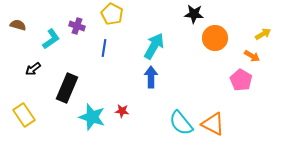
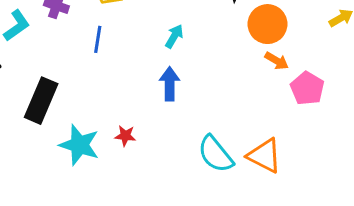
cyan arrow: (154, 46) -> (174, 36), size x0.6
orange arrow: (252, 56) -> (277, 61), moved

